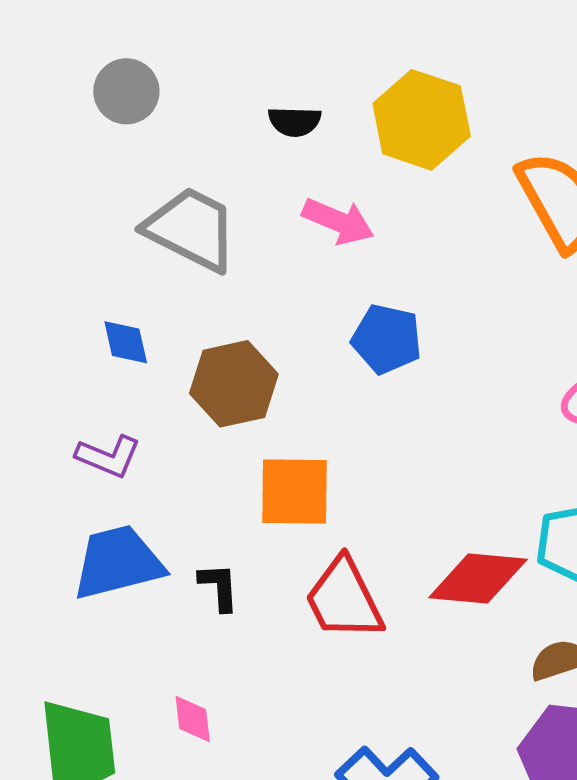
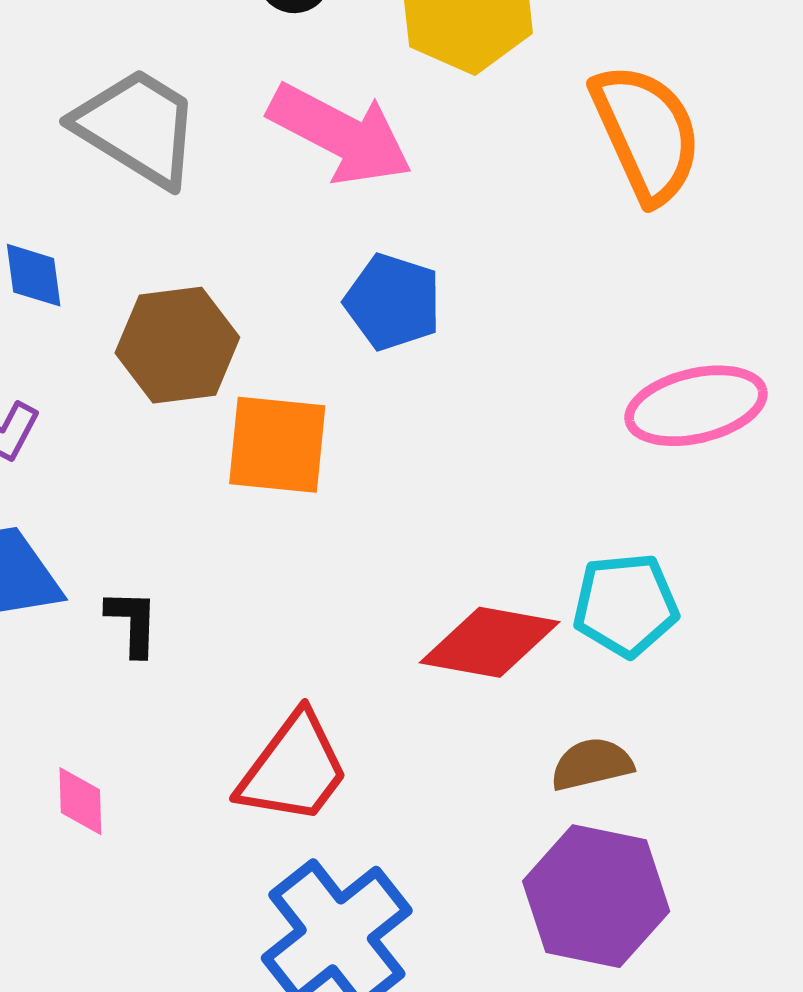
pink arrow: (338, 221) -> (340, 134), size x1.5
orange square: (294, 491) -> (277, 445), moved
red trapezoid: (344, 599) -> (294, 769), moved, turned -122

